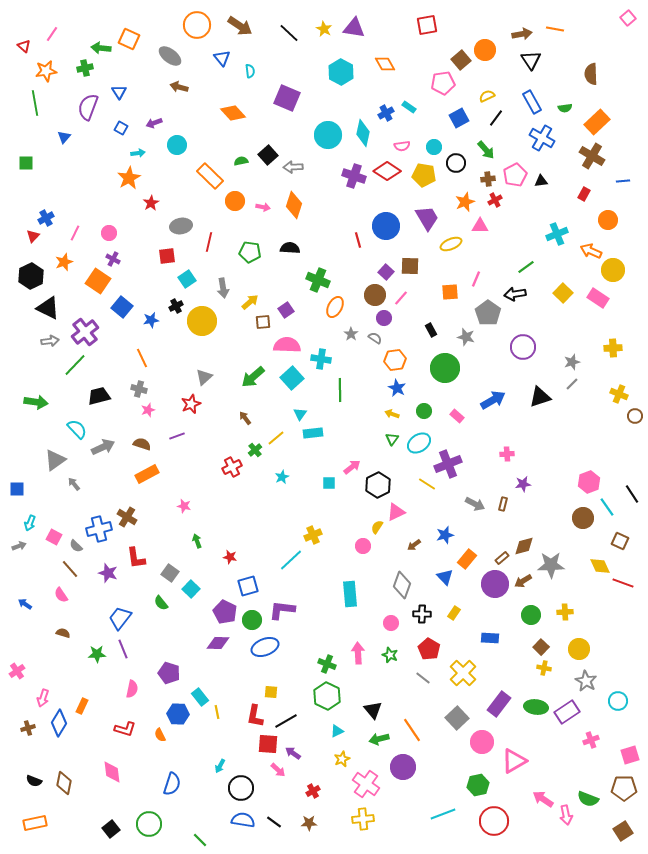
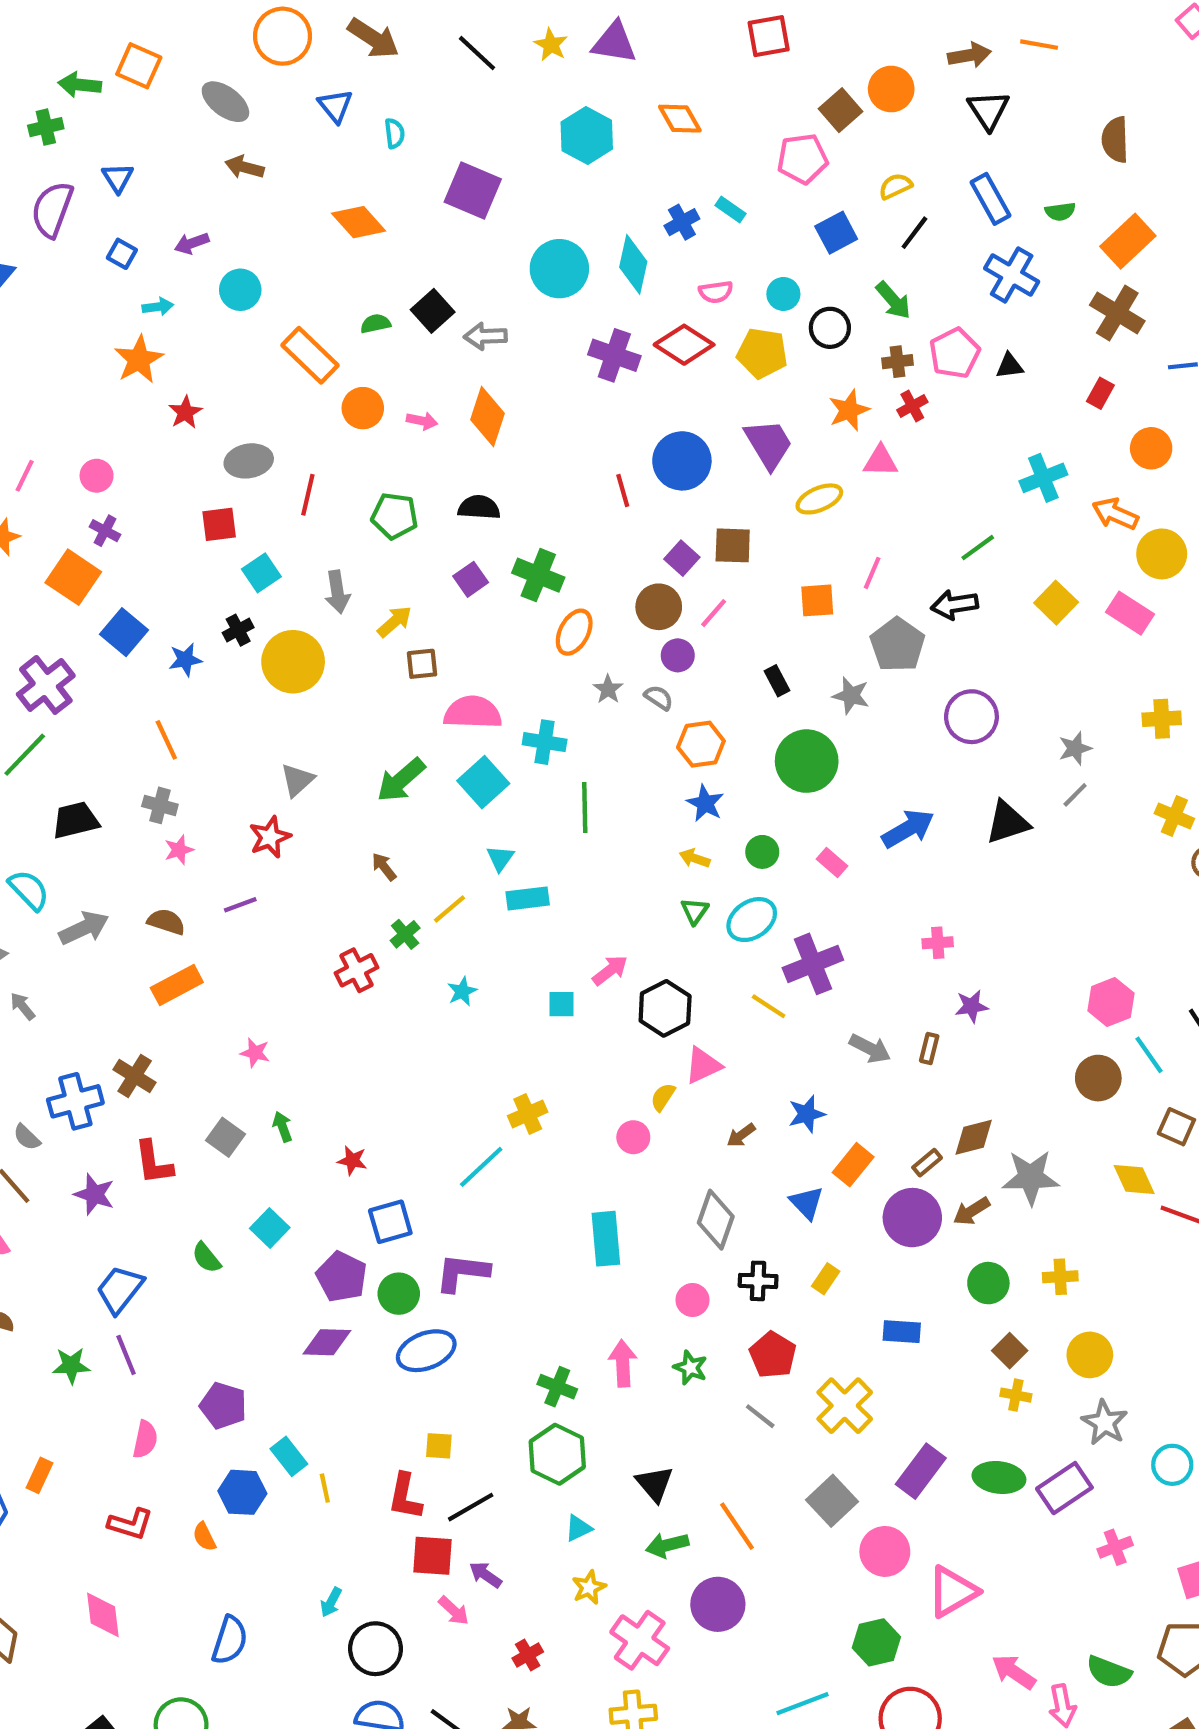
purple square: (286, 310) -> (471, 579), moved
gray square: (170, 573) -> (225, 1137), moved

